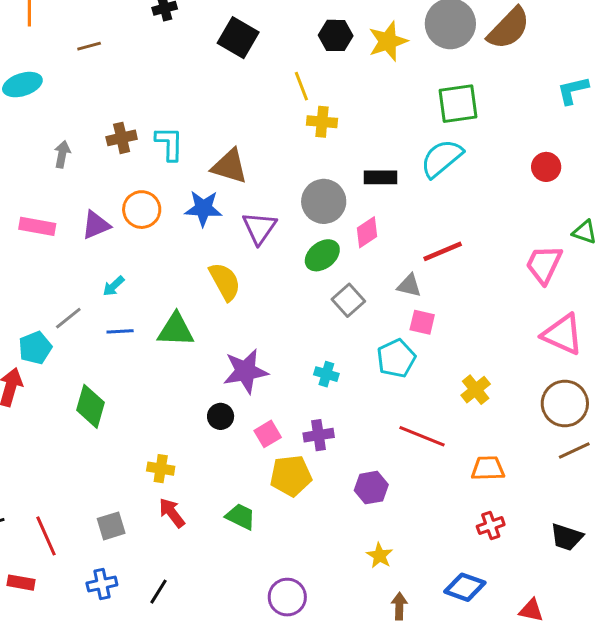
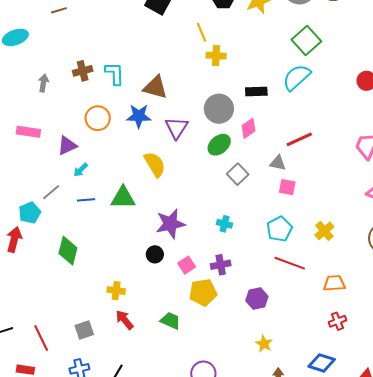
green square: (458, 104) -> (306, 41), turned -32
purple triangle: (96, 225) -> (67, 146), moved
cyan pentagon: (396, 358) -> (279, 229), moved

